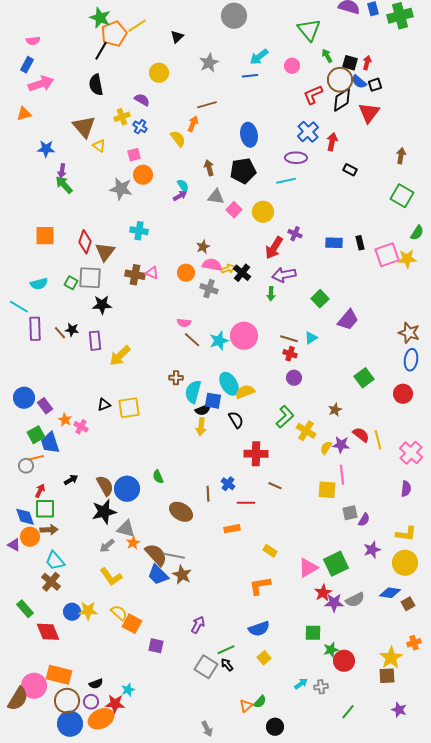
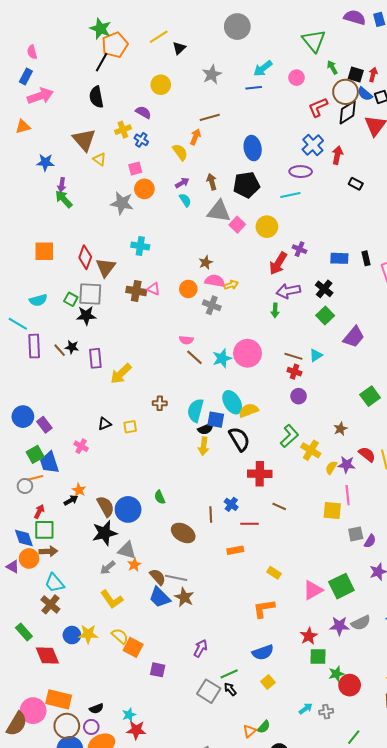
yellow line: (137, 26) -> (159, 37), moved
pink semicircle: (33, 41) -> (32, 52), turned 80
purple arrow: (180, 196) -> (182, 183), moved
gray triangle: (216, 197) -> (219, 211), size x1.4
black cross: (242, 273) -> (324, 289), moved
black star: (102, 305) -> (86, 315), moved
brown cross: (176, 378) -> (160, 403), moved
yellow square: (129, 408) -> (130, 427), size x0.6
orange star: (65, 420) -> (79, 490), moved
black semicircle: (236, 420) -> (239, 439), size x1.4
brown semicircle: (156, 555) -> (158, 577), size x0.7
red star: (323, 593) -> (309, 636), moved
red star: (115, 704) -> (136, 730), moved

